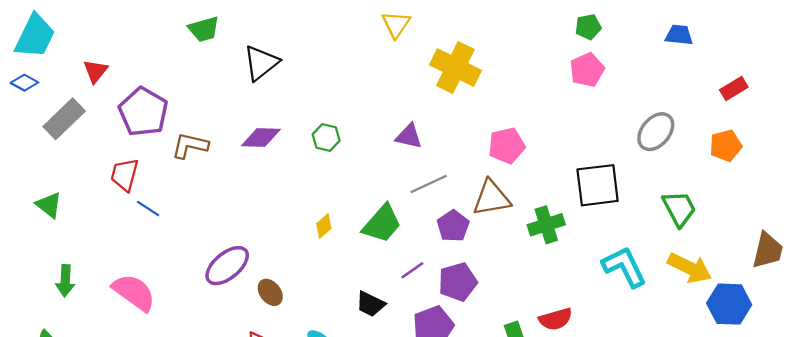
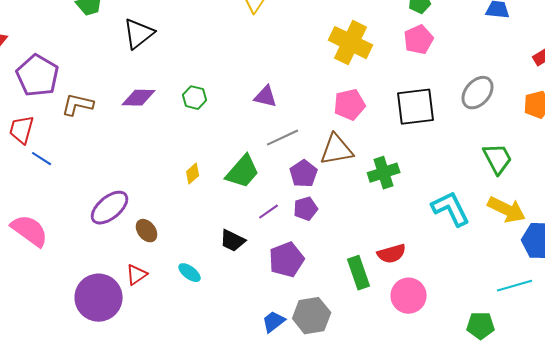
yellow cross: (455, 68) -> (351, 43), moved
black square: (598, 185) -> (416, 107), moved
purple pentagon: (458, 282) -> (306, 209), moved, size x0.7

